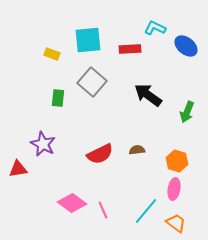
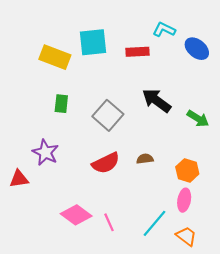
yellow rectangle: (52, 54) -> (55, 57), size x1.8
gray square: (92, 82) -> (108, 115), moved
green arrow: (187, 112) -> (198, 119), turned -80

